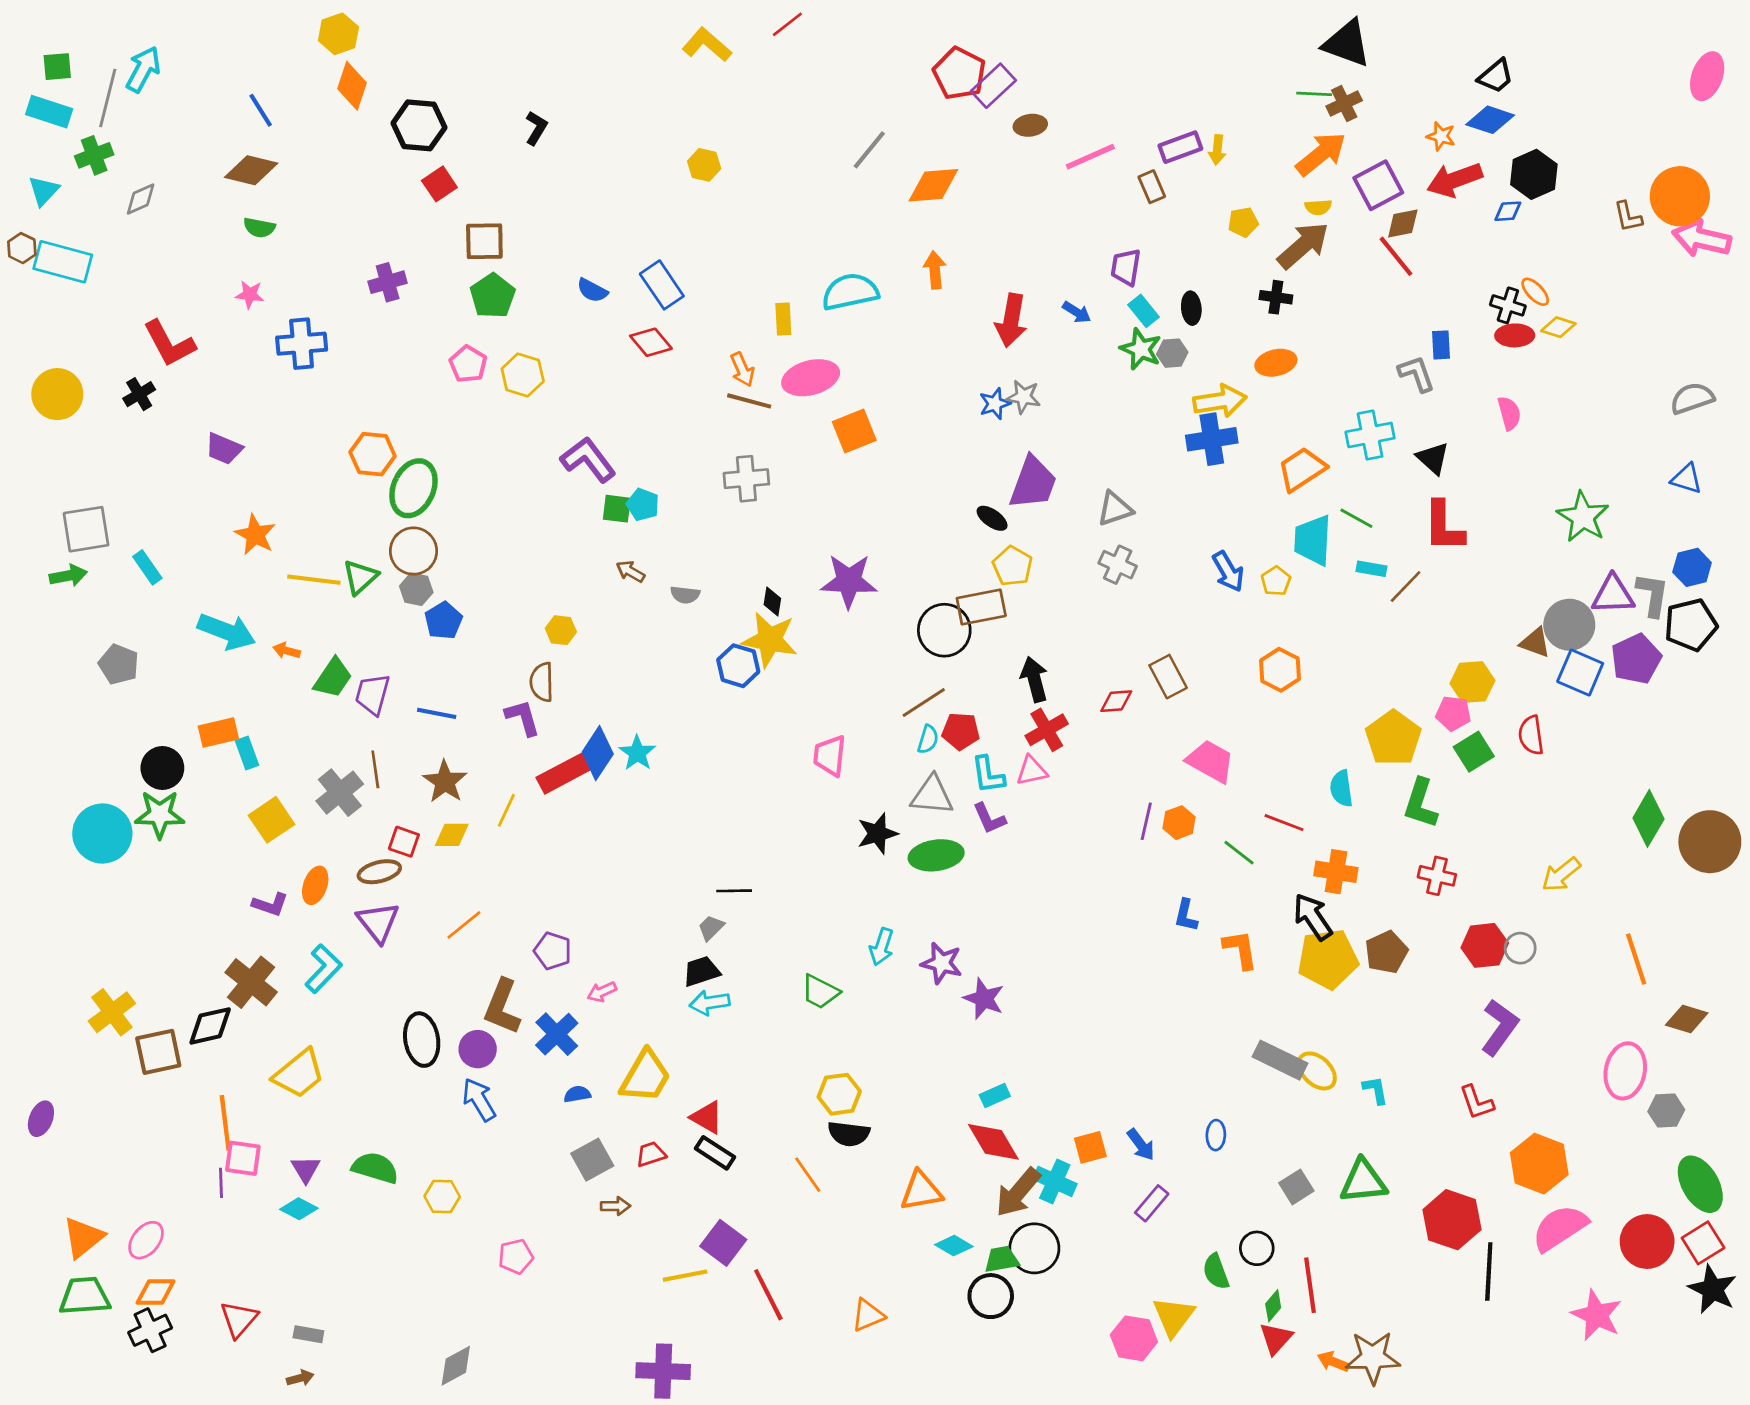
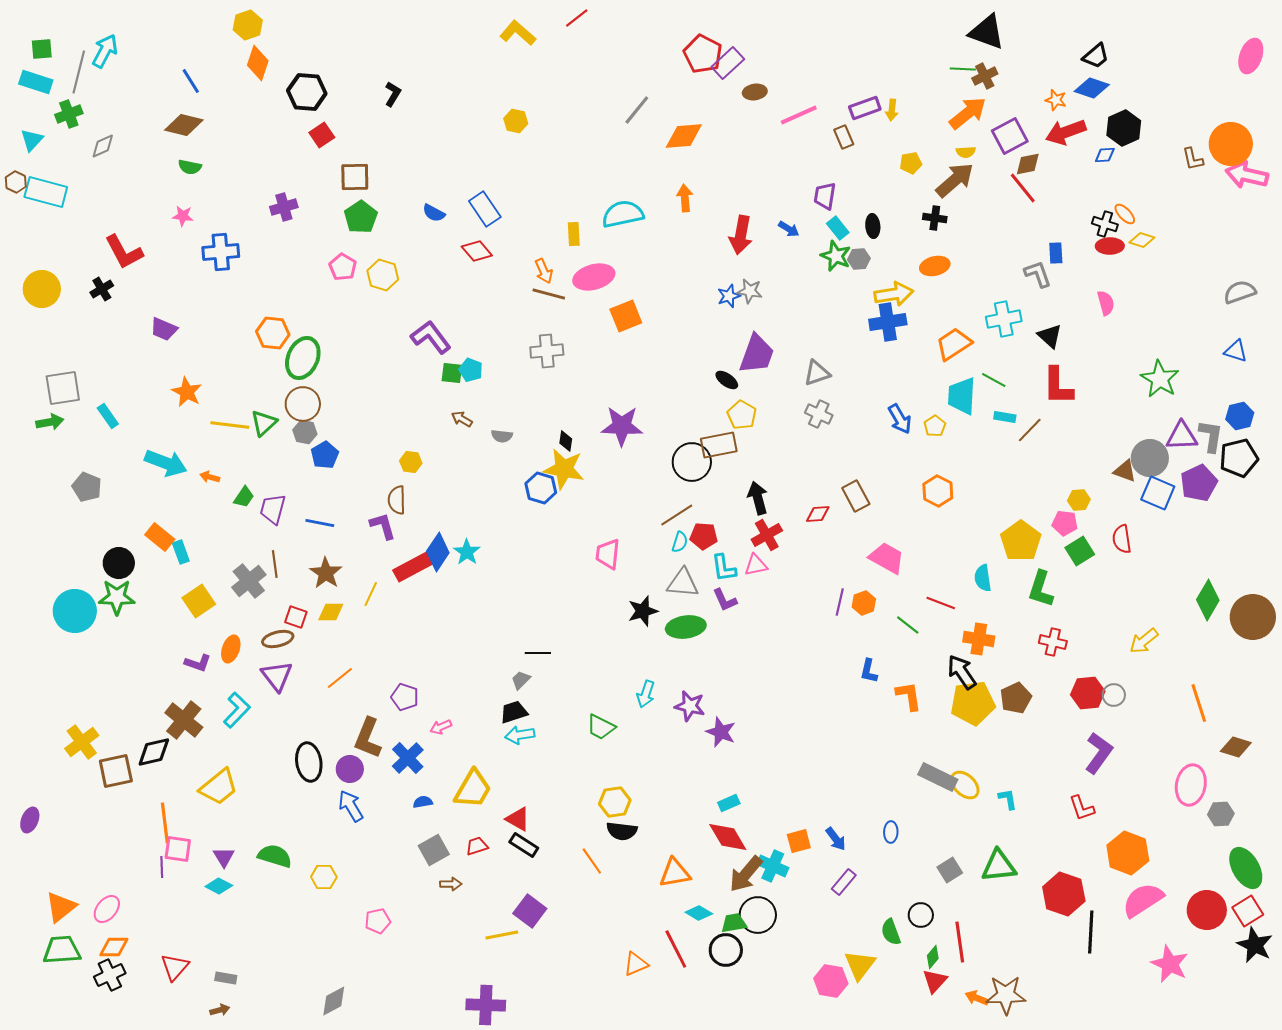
green trapezoid: (333, 678) -> (244, 497), size x0.7
yellow hexagon: (1472, 682) -> (1079, 500), size x0.7
orange rectangle: (218, 733) -> (160, 537), turned 52
red line: (768, 1295) -> (676, 949), moved

